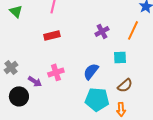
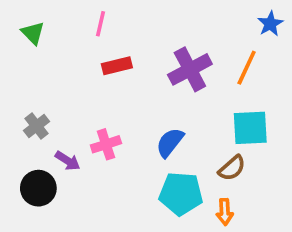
purple cross: (102, 31) -> (190, 69), size x1.6
red rectangle: (52, 35) -> (117, 66), moved
cyan square: (120, 57) -> (250, 128), moved, size x1.5
gray cross: (11, 67) -> (37, 126), moved

